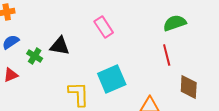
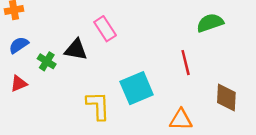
pink rectangle: (104, 27) -> (105, 29), moved
red line: (167, 55) -> (186, 63), moved

